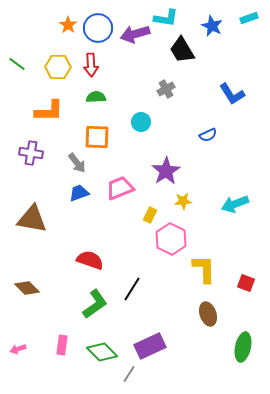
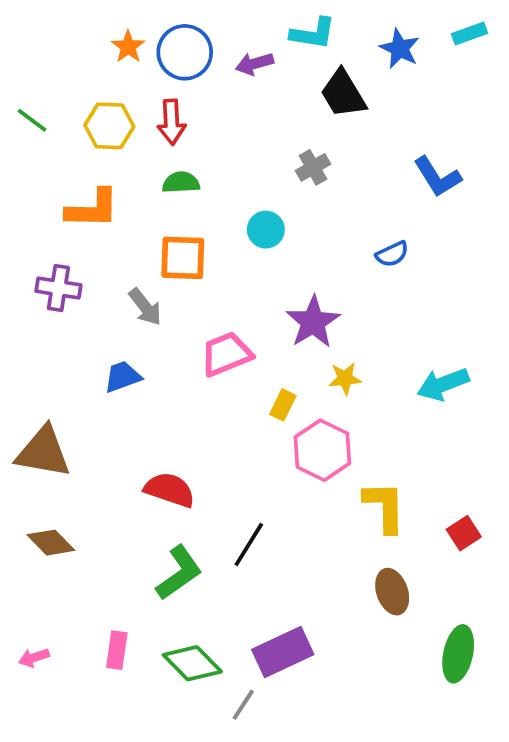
purple arrow: (135, 34) -> (254, 64), size x0.7
blue trapezoid: (79, 193) -> (123, 377), moved
brown triangle: (32, 219) -> (43, 452), moved
red square: (246, 283) -> (464, 533), turned 36

